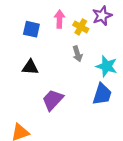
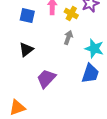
gray arrow: (77, 54) -> (68, 38), turned -144
black triangle: (30, 67) -> (26, 50), turned -42

